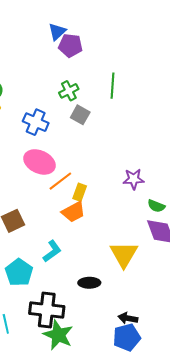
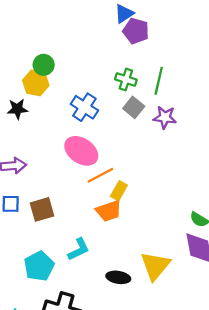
green line: (113, 86) -> (159, 81), moved
green cross: (69, 91) -> (126, 79), turned 36
purple star: (134, 179) -> (165, 117), moved
black ellipse: (89, 283) -> (118, 277), moved

